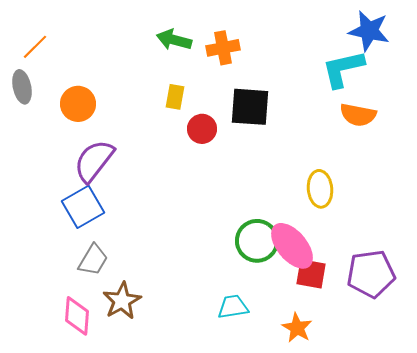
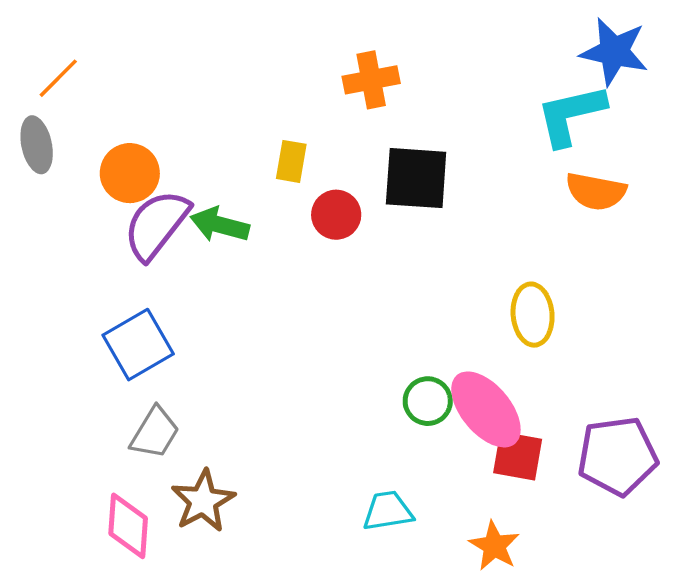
green arrow: (174, 40) -> (220, 225), moved
purple semicircle: (94, 161) -> (156, 225), moved
green circle: (257, 241) -> (428, 401), size x0.7

